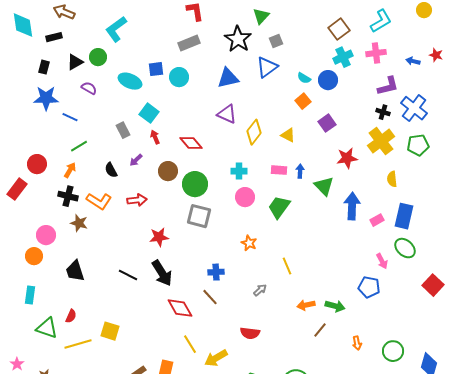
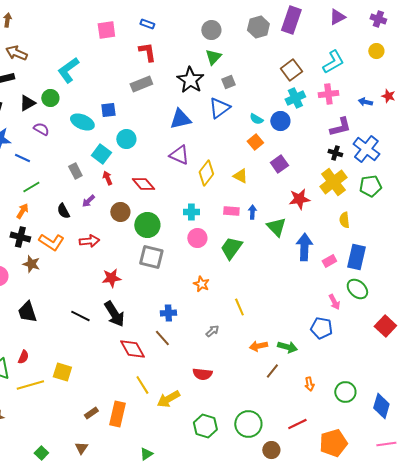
cyan circle: (179, 77) -> (126, 139), moved

